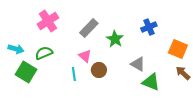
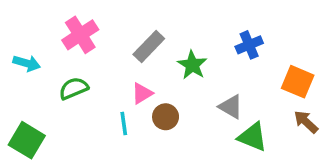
cyan arrow: (16, 49) -> (27, 63), moved
pink triangle: (85, 56) -> (142, 93), turned 48
green square: (26, 72) -> (27, 140), moved

